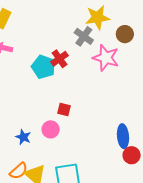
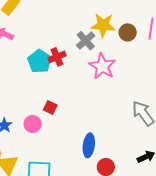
brown circle: (125, 34) -> (128, 32), moved
blue ellipse: (123, 136) -> (89, 145), moved

